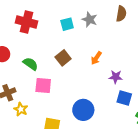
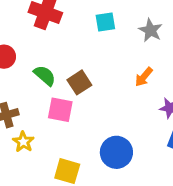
gray star: (90, 20) -> (150, 30), moved
brown square: (63, 58) -> (79, 82), moved

